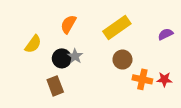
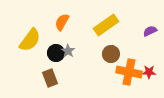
yellow semicircle: (33, 44) -> (30, 40), size x1.4
orange cross: (142, 79) -> (129, 72), size x1.4

